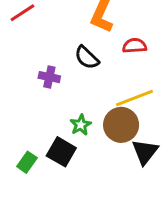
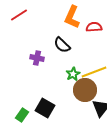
red semicircle: (135, 46) -> (94, 27), moved
green star: (81, 125) -> (73, 74), moved

